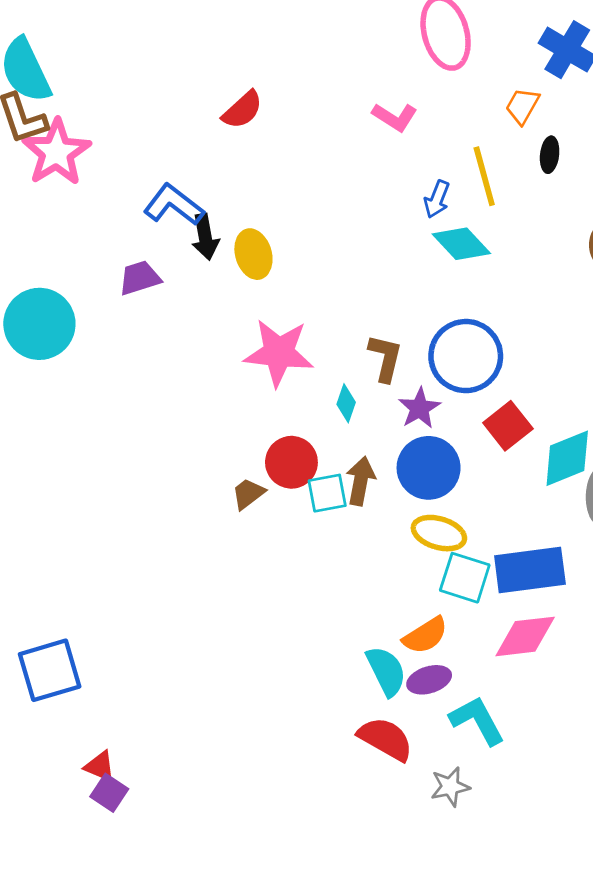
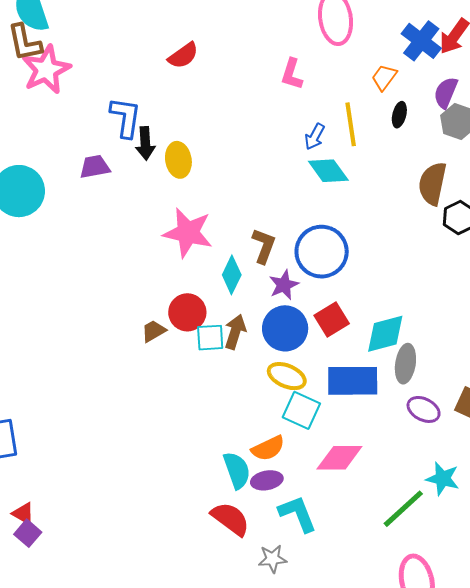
pink L-shape: (395, 117) -> (292, 74), turned 68
blue L-shape: (174, 205) -> (126, 117), turned 54
cyan diamond: (346, 403) -> (232, 275), size x1.4
red square: (508, 426) -> (332, 320), moved
blue rectangle: (530, 570) -> (353, 381), moved

